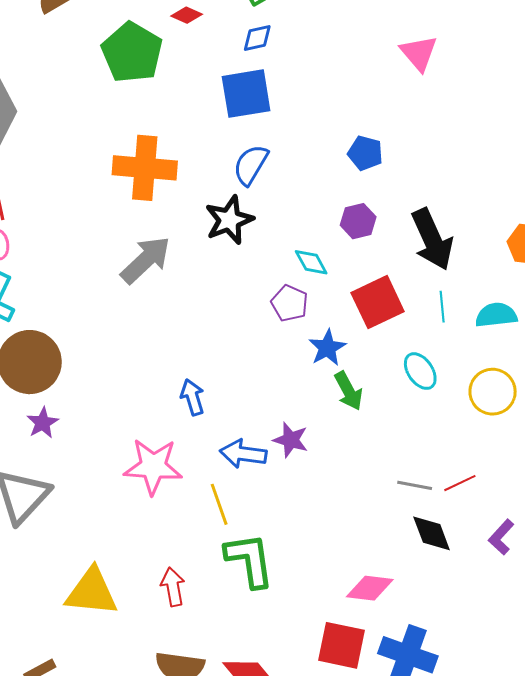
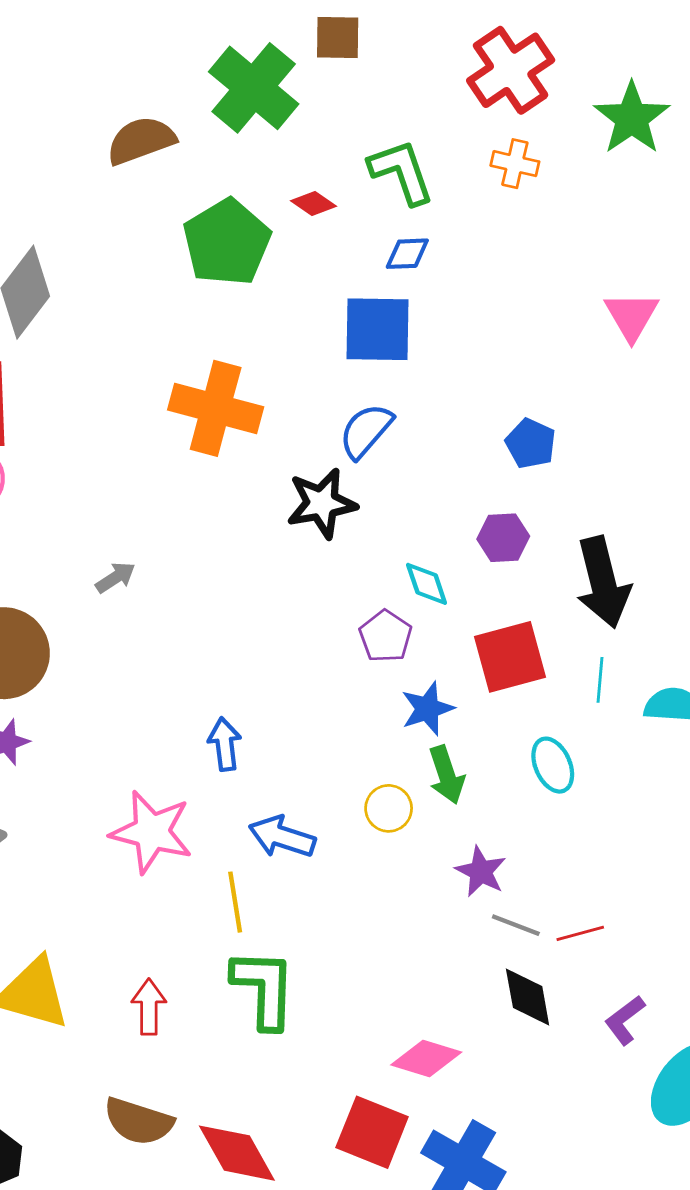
gray arrow: (146, 260) -> (115, 578), moved, size x0.5
yellow circle: (493, 392) -> (389, 808), moved, size x0.7
purple star: (291, 440) -> (481, 872), moved

